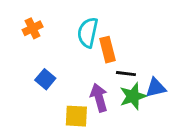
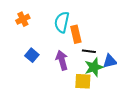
purple arrow: (99, 98) -> (62, 60), moved
yellow square: (76, 116) -> (83, 81), moved

